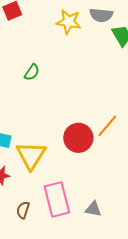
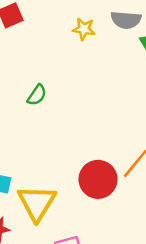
yellow star: (69, 22) -> (84, 29), size x0.7

